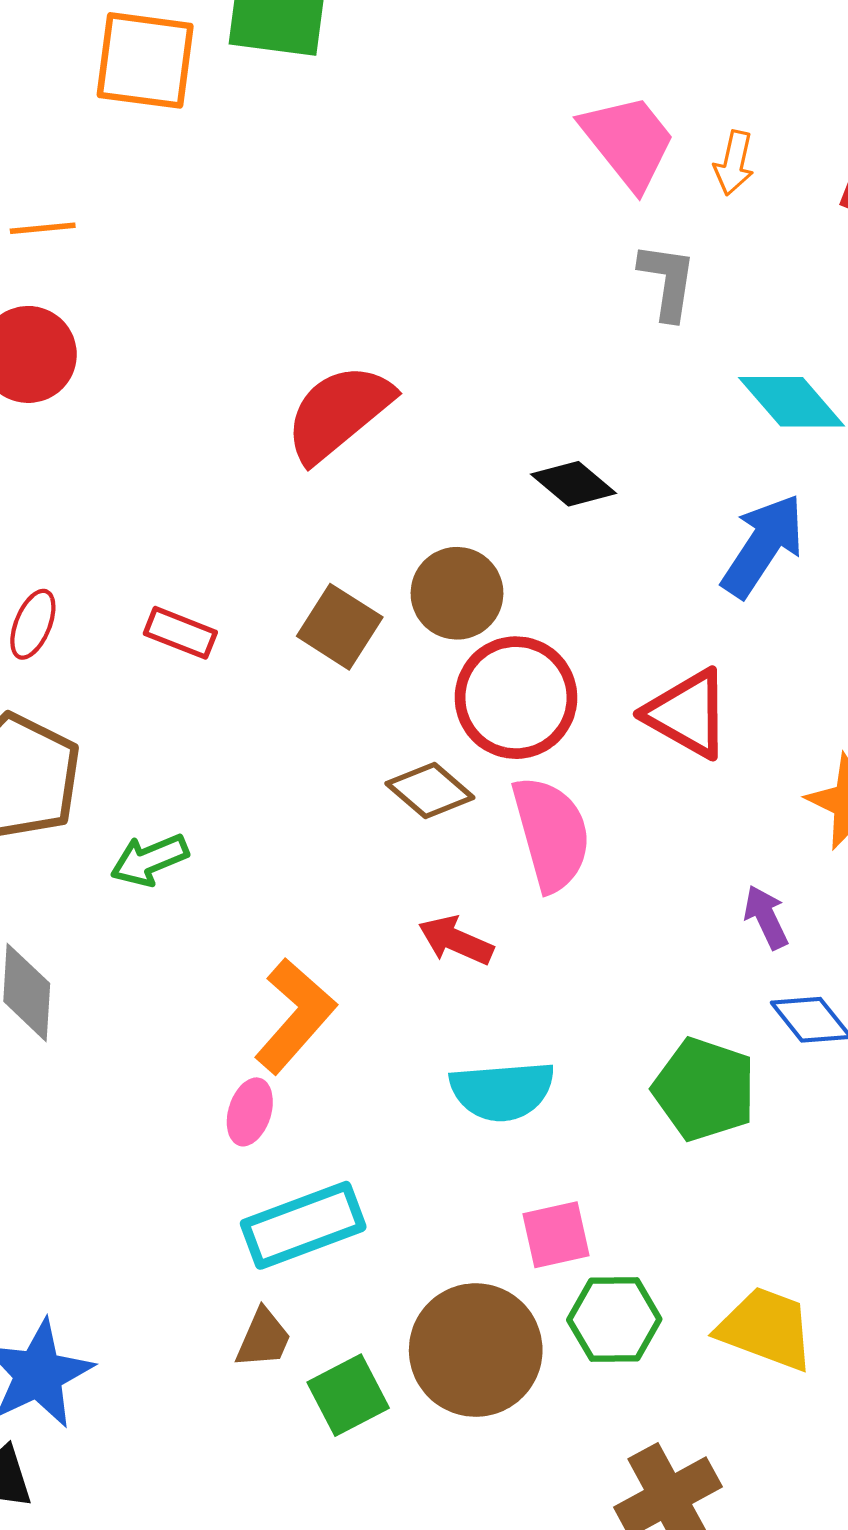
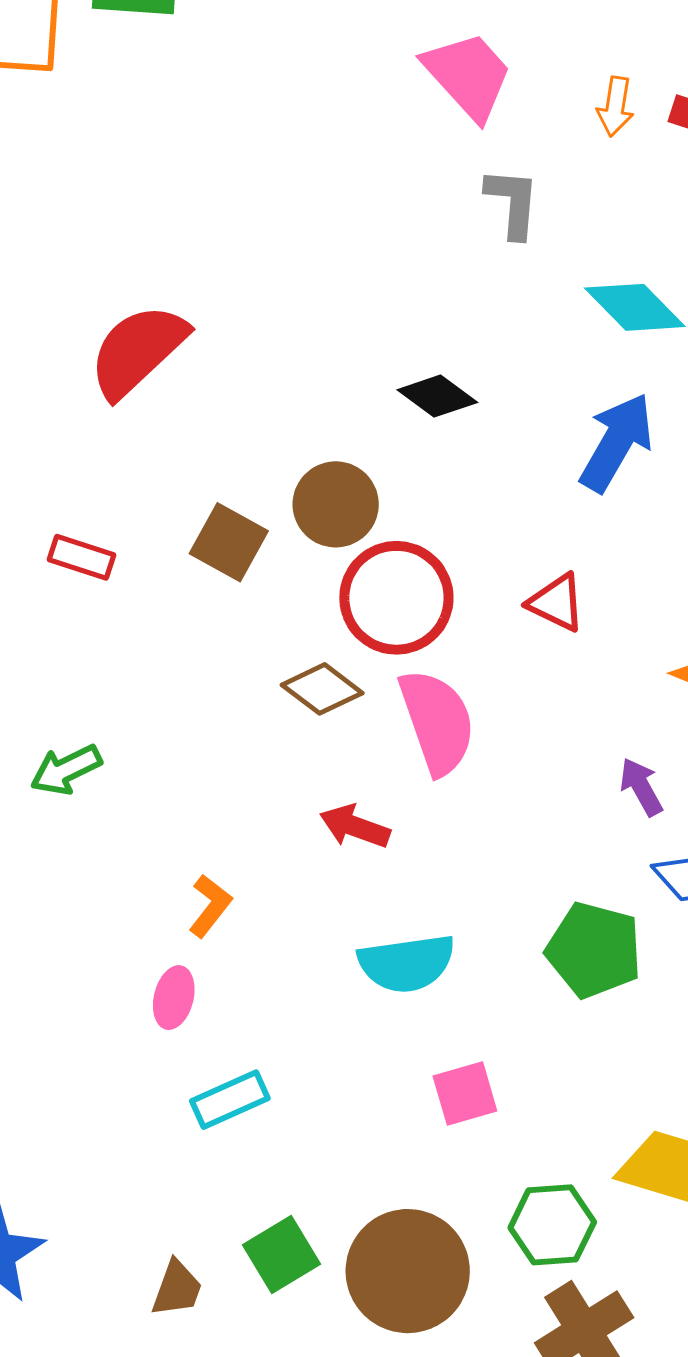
orange arrow: (734, 163) -> (615, 107), moved
red semicircle: (339, 413) -> (138, 351), moved
red triangle: (688, 714) -> (556, 603), size x0.7
orange L-shape: (295, 1016) -> (210, 906), size x0.6
cyan rectangle: (303, 1225) -> (230, 1100), size x0.7
green hexagon: (614, 1319) -> (552, 1225), moved
brown trapezoid: (263, 1338) -> (177, 1288), moved
brown circle: (476, 1350) -> (408, 1271), moved

